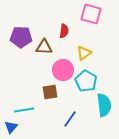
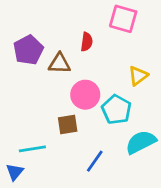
purple pentagon: (21, 37) -> (28, 50), turned -30
yellow triangle: (84, 53) -> (138, 76), moved
cyan semicircle: (104, 105) -> (141, 142), turned -110

